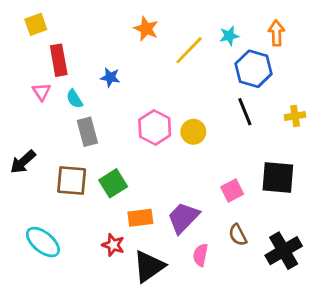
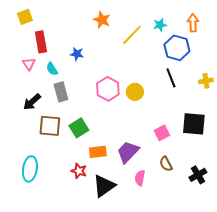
black arrow: (23, 162) -> (32, 102), moved
cyan ellipse: (43, 242) -> (30, 169), turned 60
black cross: (284, 251) -> (198, 175), size x0.7

